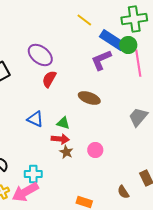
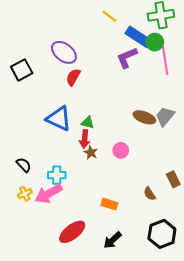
brown ellipse: (89, 98) -> (144, 117), moved
blue triangle: (35, 119) -> (59, 118), size x1.5
red arrow: (60, 139) -> (85, 139), turned 90

